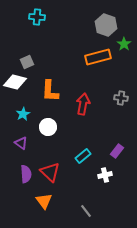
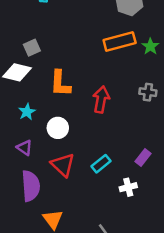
green star: (124, 44) -> (150, 46), moved
red triangle: (50, 172) -> (63, 165), moved
purple semicircle: (26, 174) -> (31, 186), size x1.4

